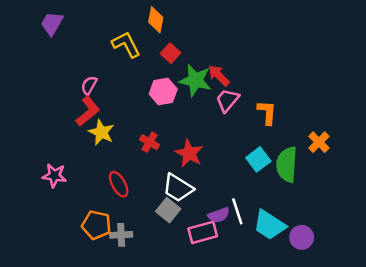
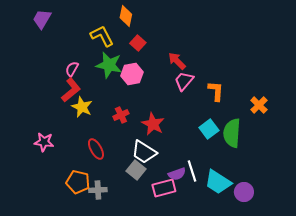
green star: (195, 80) -> (109, 65), moved
red cross: (150, 142) -> (121, 115), turned 35
orange cross: (319, 142) -> (259, 105), moved

